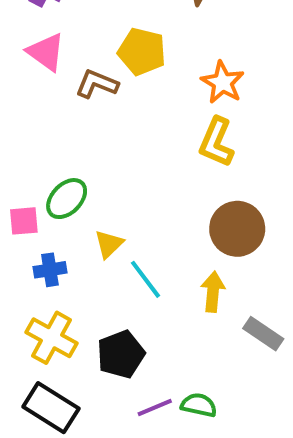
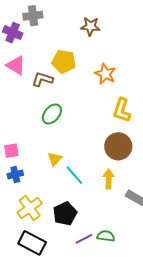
yellow L-shape: (216, 142) -> (122, 110), moved
green ellipse: (67, 199) -> (52, 114), moved
blue cross: (50, 270) -> (15, 175), moved
yellow cross: (51, 338) -> (30, 208), turned 30

